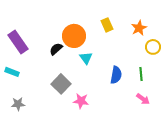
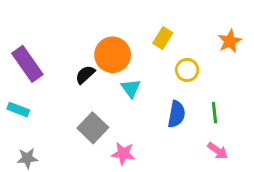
yellow rectangle: (107, 25) -> (163, 38), turned 56
orange star: (139, 28) -> (230, 41), moved
yellow circle: (153, 47) -> (187, 70), moved

